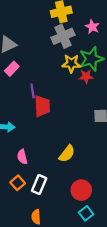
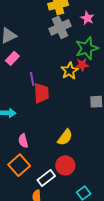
yellow star: (71, 63) -> (70, 71), moved, turned -30
orange square: (18, 183) -> (19, 165), size x1.5
white rectangle: (39, 184) -> (46, 178), moved, turned 30
red circle: (81, 190) -> (65, 165), moved

